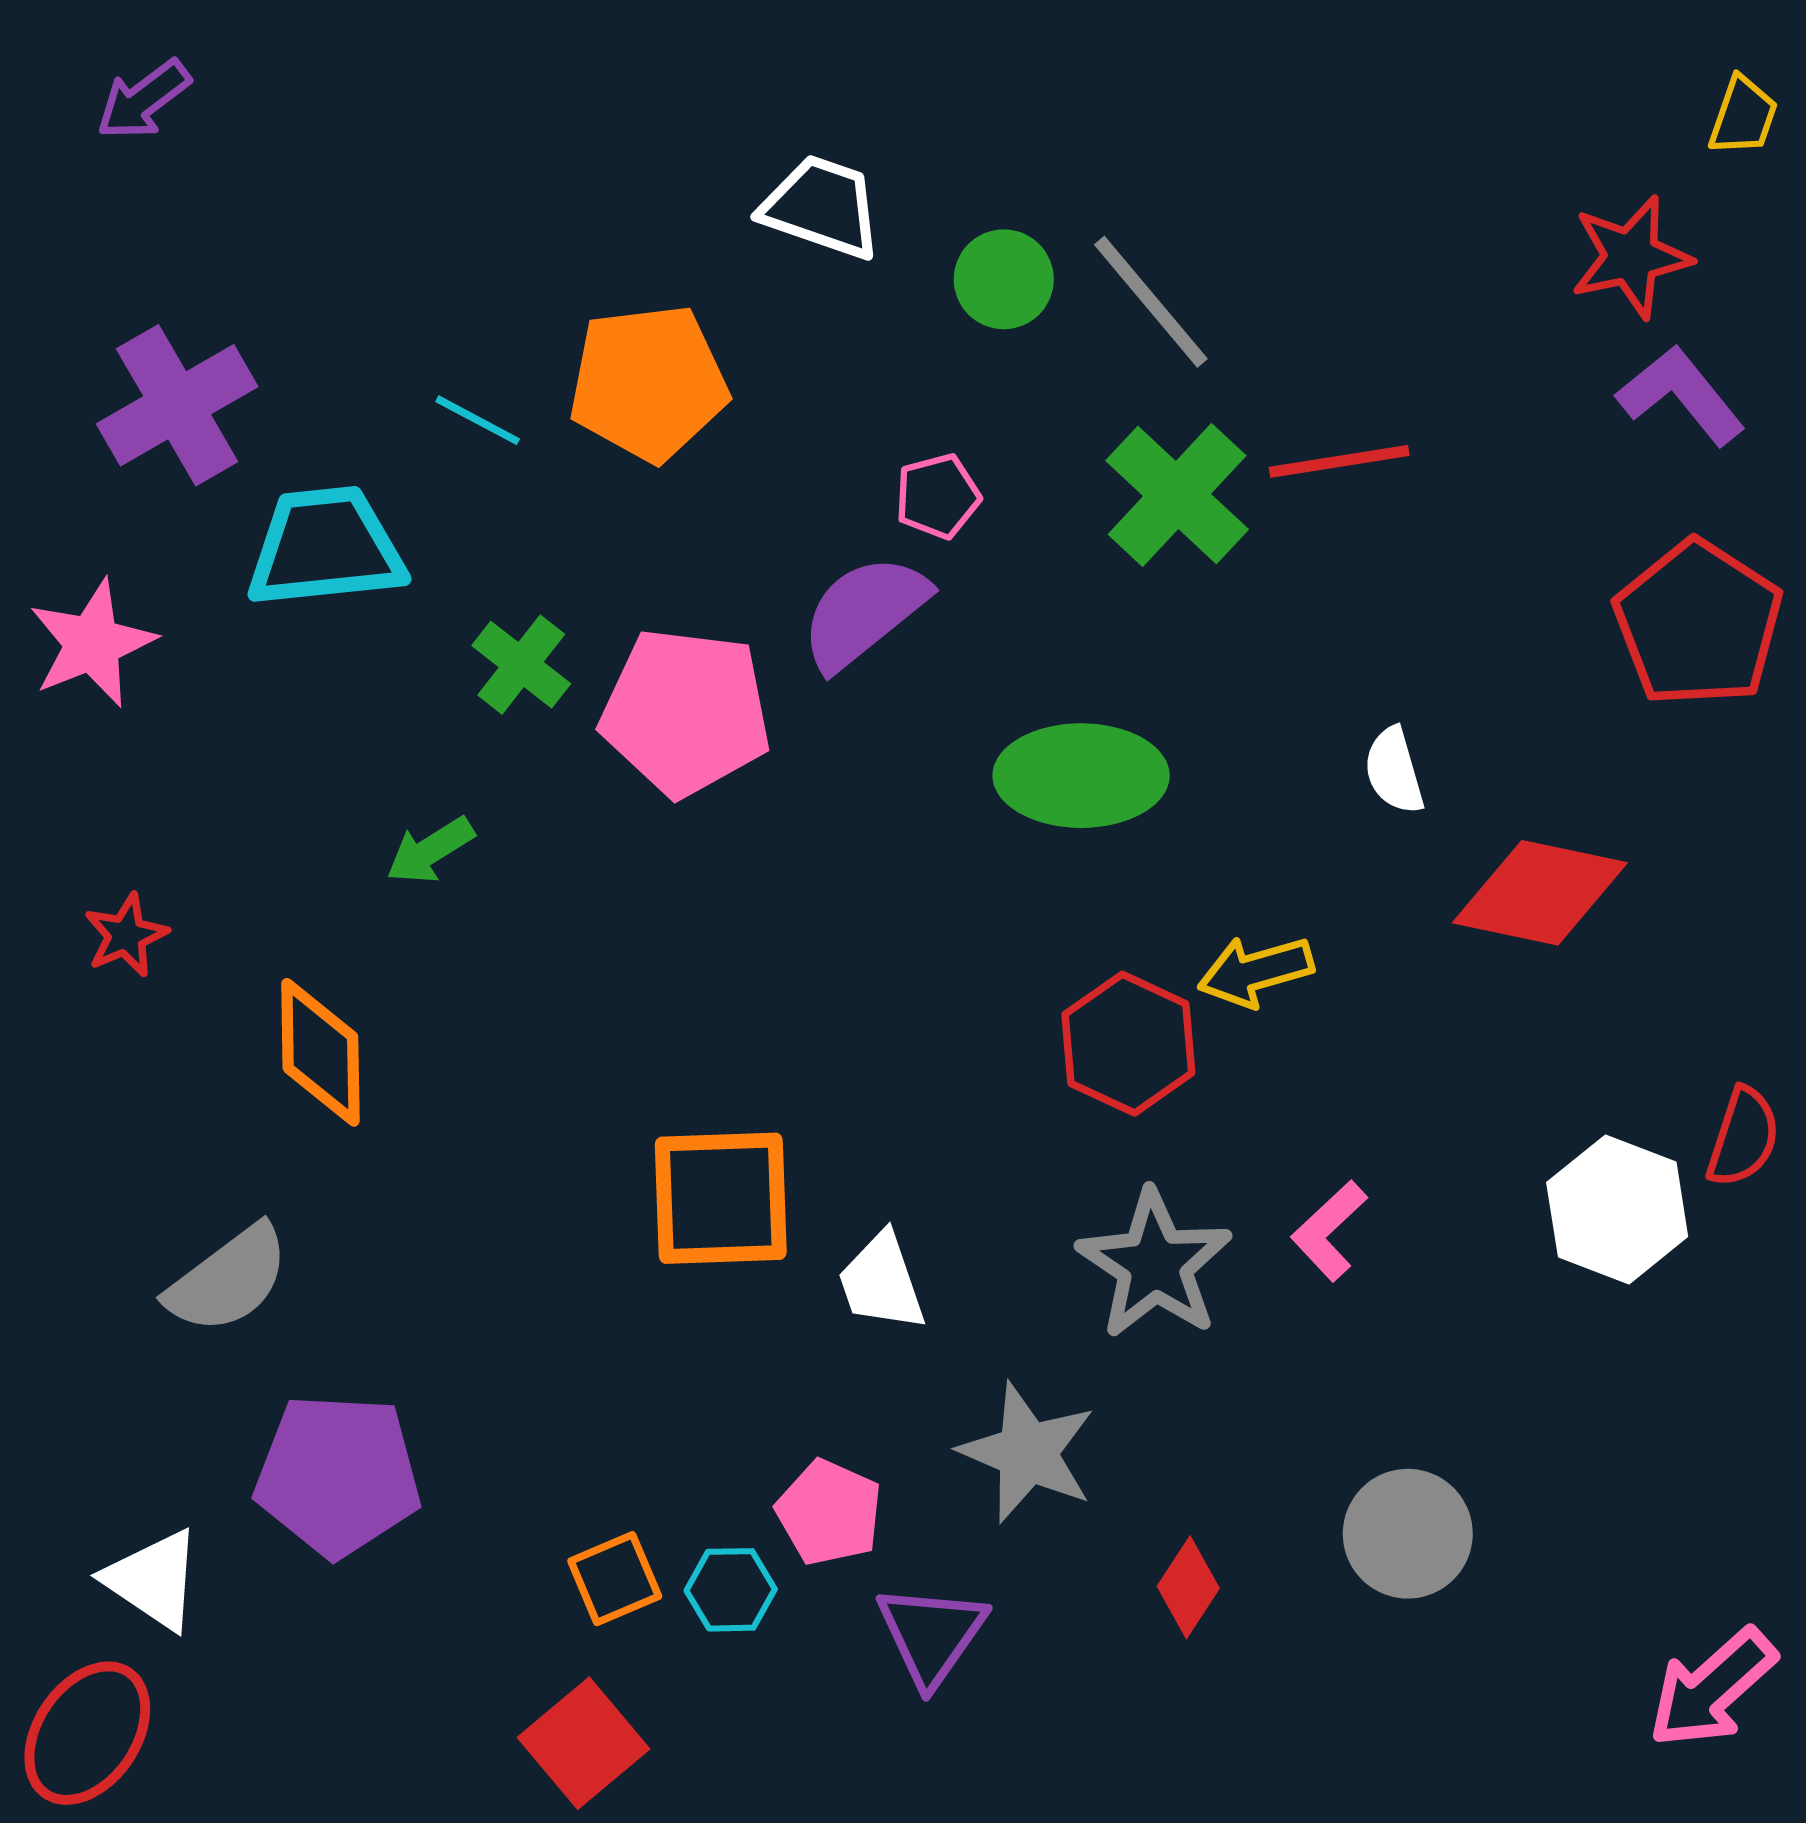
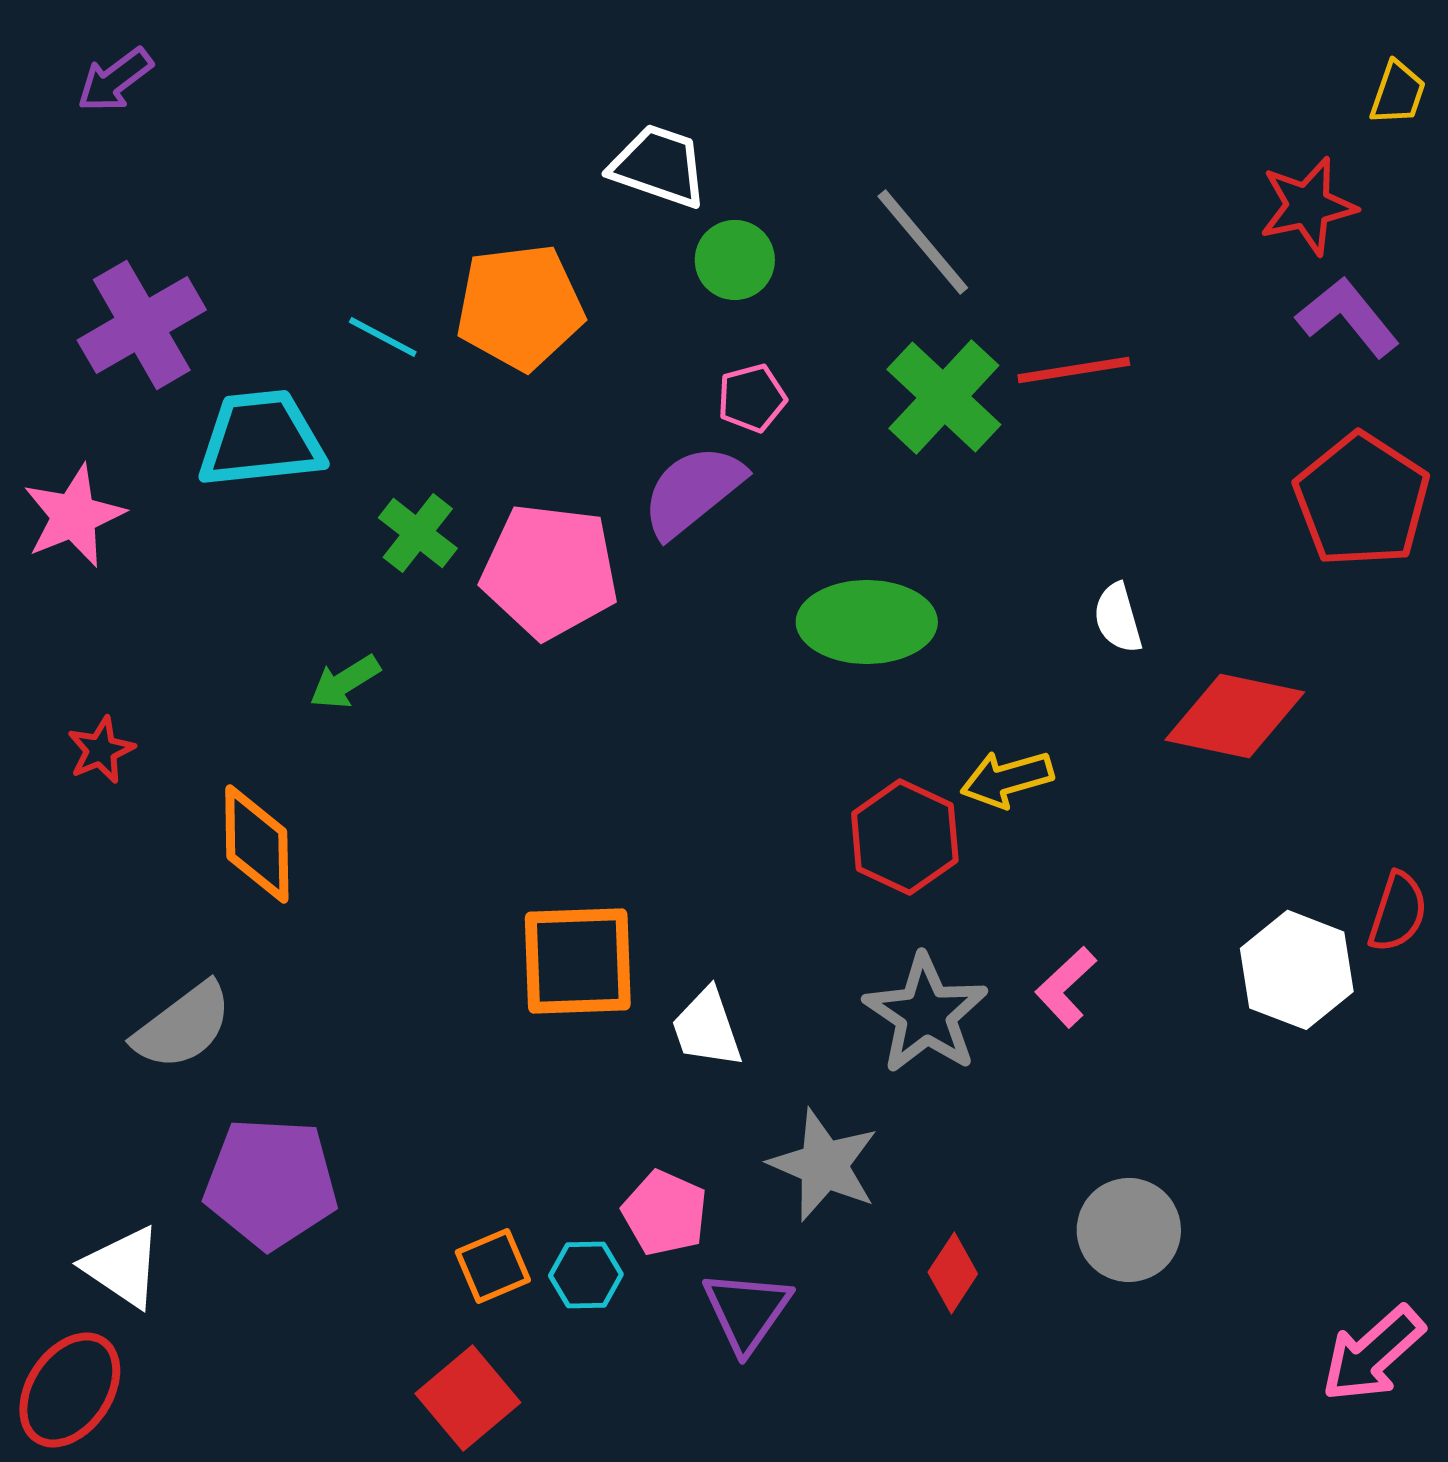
green circle: (1004, 279) -> (735, 260), moved

